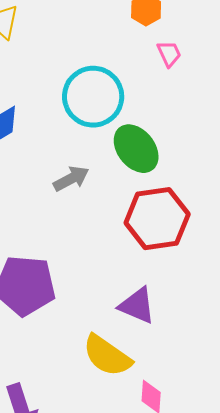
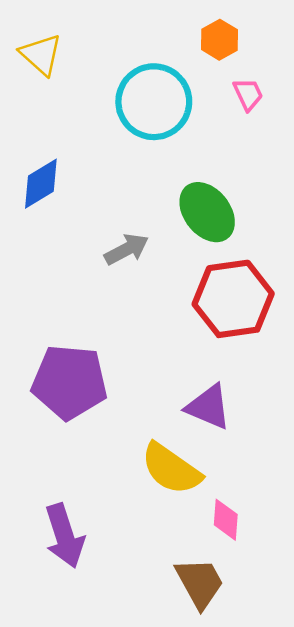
cyan circle: (93, 97) -> (154, 102), moved

